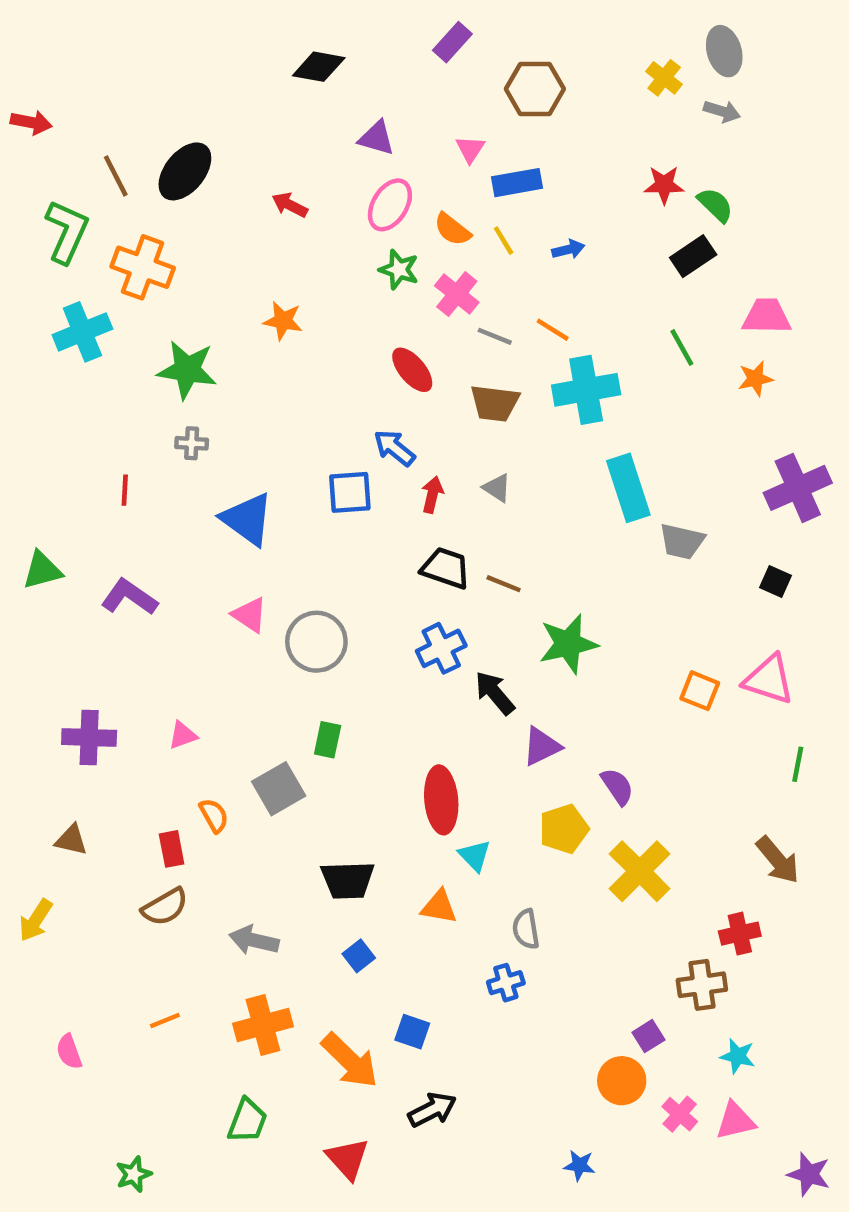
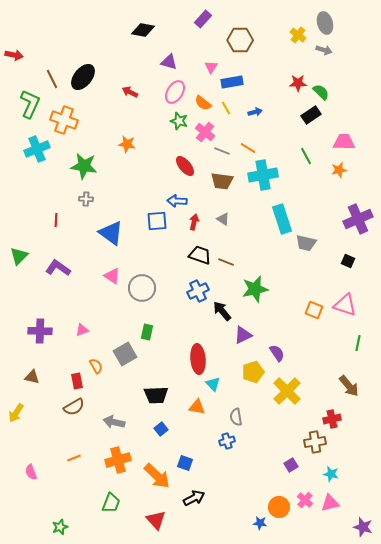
blue arrow: (394, 448) -> (177, 201), turned -36
green triangle: (42, 570) -> (19, 256), turned -30
orange circle: (622, 1081) -> (279, 507), moved

